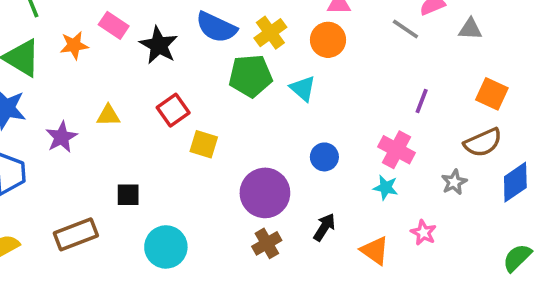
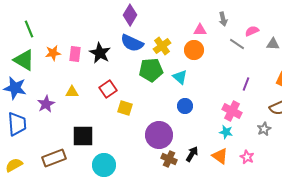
pink rectangle: (114, 25) -> (75, 54), moved, turned 63
blue circle: (324, 157) -> (185, 106), moved
black square: (128, 195) -> (83, 136), size x1.6
brown cross: (267, 243) -> (169, 159), moved, turned -35
orange triangle: (375, 251) -> (220, 156), moved

